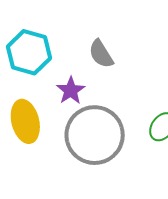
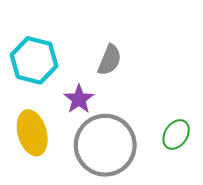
gray semicircle: (101, 54) -> (110, 60), turned -124

